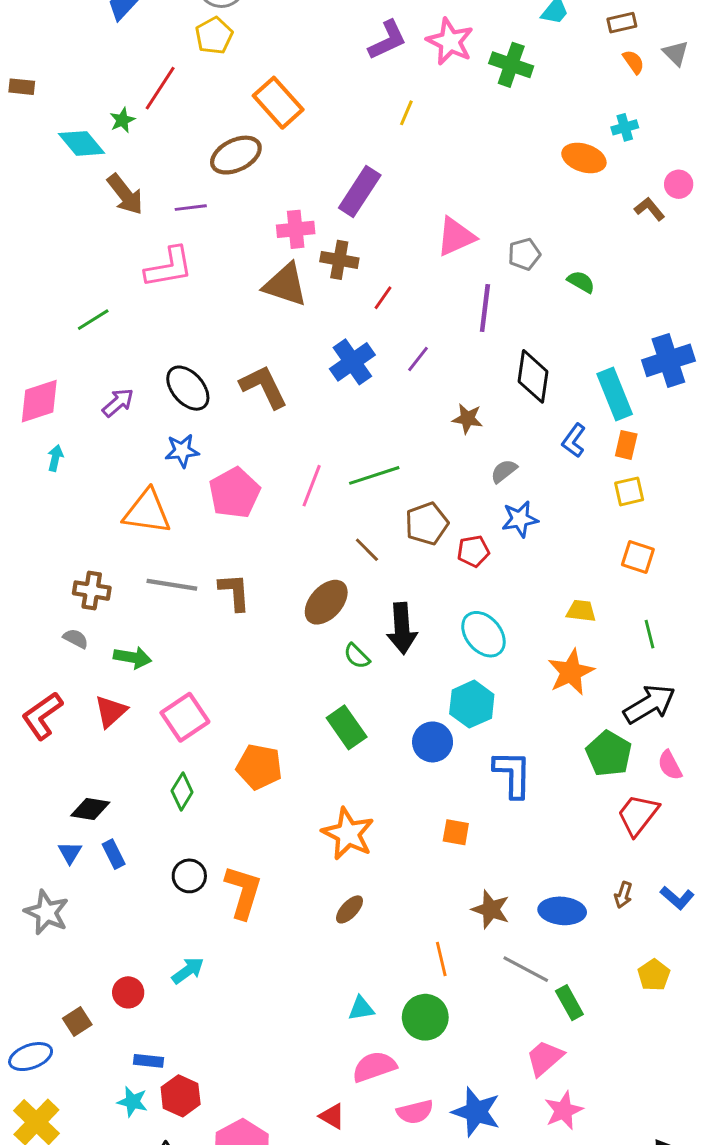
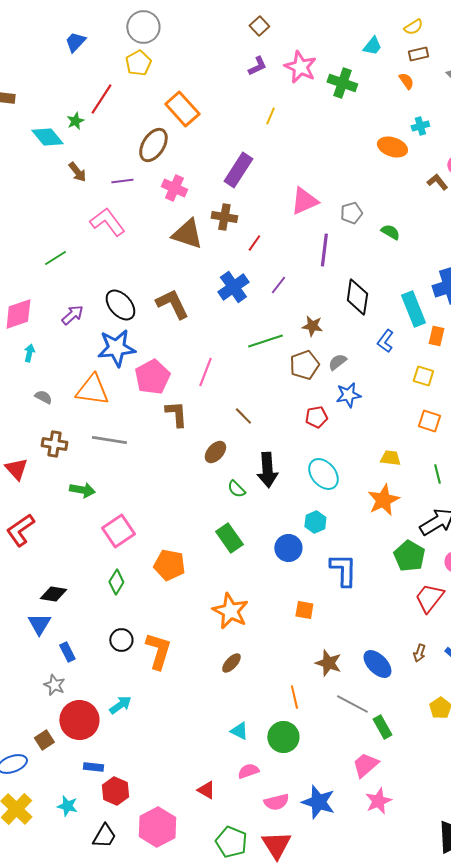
purple L-shape: (387, 40) -> (257, 66), size x0.7
orange semicircle: (633, 62) -> (406, 81), moved
brown ellipse: (236, 155) -> (153, 145), turned -32
brown arrow: (125, 194) -> (77, 172), size x0.7
pink cross: (296, 229) -> (174, 188), moved, turned 30
pink L-shape: (169, 267) -> (107, 222), turned -117
orange rectangle: (626, 445) -> (436, 336), moved
blue star: (182, 451) -> (116, 348), size x1.6
green line: (374, 475) -> (265, 341), moved
yellow square: (629, 491) -> (423, 376), turned 30
brown pentagon: (427, 524) -> (304, 365), moved
brown L-shape: (234, 592) -> (176, 414), moved
brown ellipse: (326, 602) -> (215, 452), size x0.7
gray semicircle: (76, 639) -> (43, 397), moved
cyan hexagon: (472, 704) -> (315, 522), size x0.7
red triangle: (111, 711) -> (16, 469), moved, turned -30
blue triangle: (70, 853) -> (39, 624), size x1.4
blue rectangle: (114, 854) -> (67, 652), moved
blue ellipse: (562, 911) -> (377, 664), turned 40
gray star: (47, 912) -> (54, 685), moved, size x0.7
red circle: (128, 992) -> (79, 720), size x1.8
cyan triangle: (361, 1008) -> (239, 731), turned 36
pink semicircle: (374, 1067) -> (248, 771), size x0.7
cyan star: (133, 1102) -> (67, 806), moved
red triangle: (332, 1116) -> (206, 790), moved

